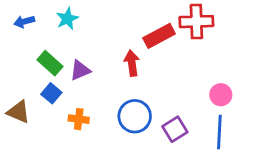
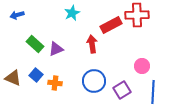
cyan star: (67, 19) -> (72, 13), moved
blue square: (51, 93) -> (36, 75), moved
pink circle: (221, 95) -> (142, 66), moved

